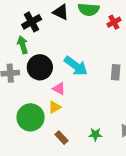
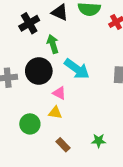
green arrow: (23, 45) -> (53, 44), moved
yellow triangle: (55, 107) -> (55, 113), turned 40
green circle: (31, 117) -> (30, 124), size x0.7

